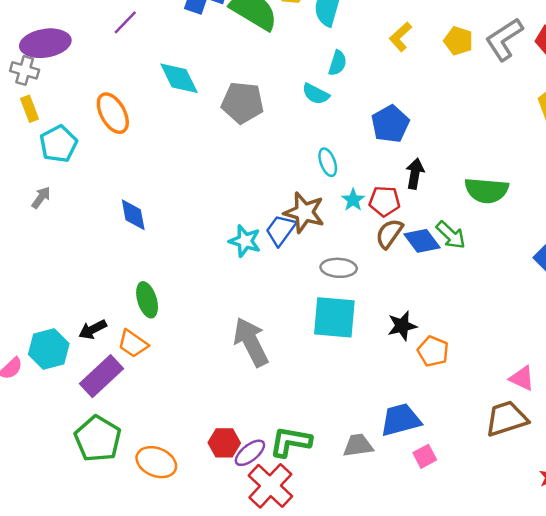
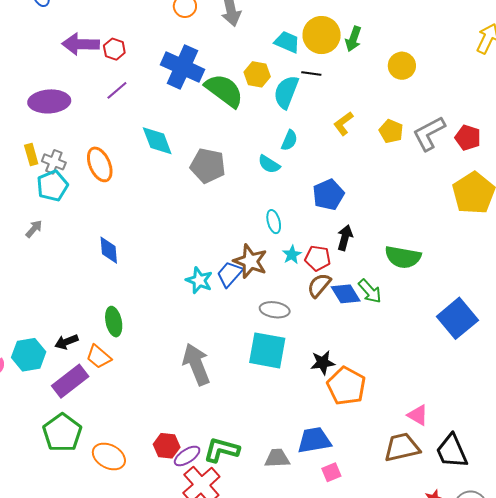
gray cross: (25, 70) -> (54, 162), moved
orange pentagon: (433, 351) -> (346, 386), size x1.5

